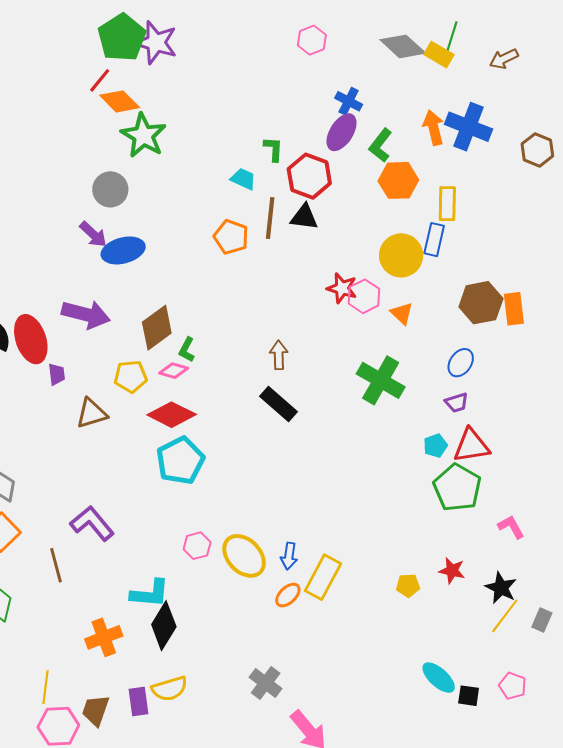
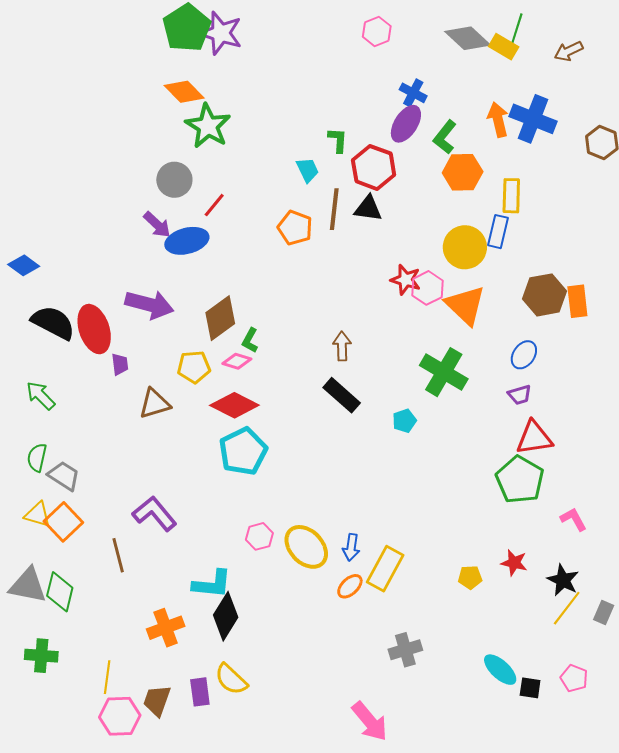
red line: (100, 80) -> (214, 205), moved
cyan trapezoid: (243, 179) -> (308, 170), turned 40
orange triangle: (402, 313) -> (465, 305), size x1.8
cyan pentagon: (435, 446) -> (404, 421), moved
gray cross: (266, 683) -> (405, 650), moved, turned 36
yellow semicircle: (170, 689) -> (231, 679), turned 60

